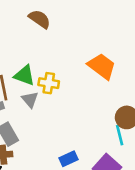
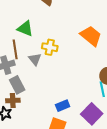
green triangle: (25, 75) -> (25, 29), moved

